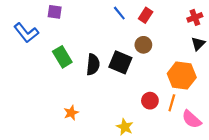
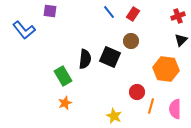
green rectangle: (62, 57) -> (63, 76), moved
orange line: (172, 103) -> (151, 106), moved
pink semicircle: (192, 119) -> (175, 109), turned 48

